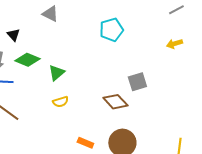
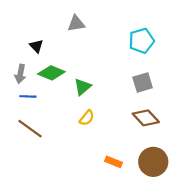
gray triangle: (50, 14) -> (76, 24), turned -36
gray square: (137, 82) -> (143, 83), moved
yellow semicircle: (60, 102) -> (87, 118), turned -35

